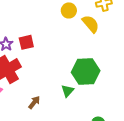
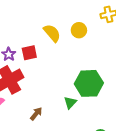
yellow circle: (69, 10) -> (79, 30), moved
yellow semicircle: (91, 24) -> (52, 33), moved

